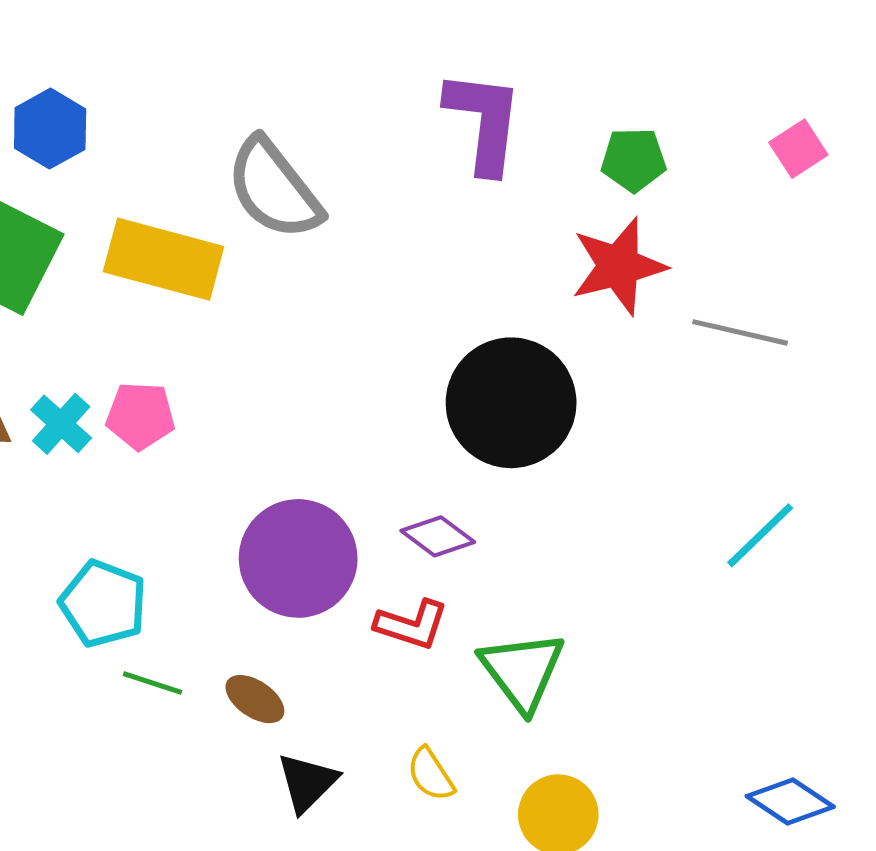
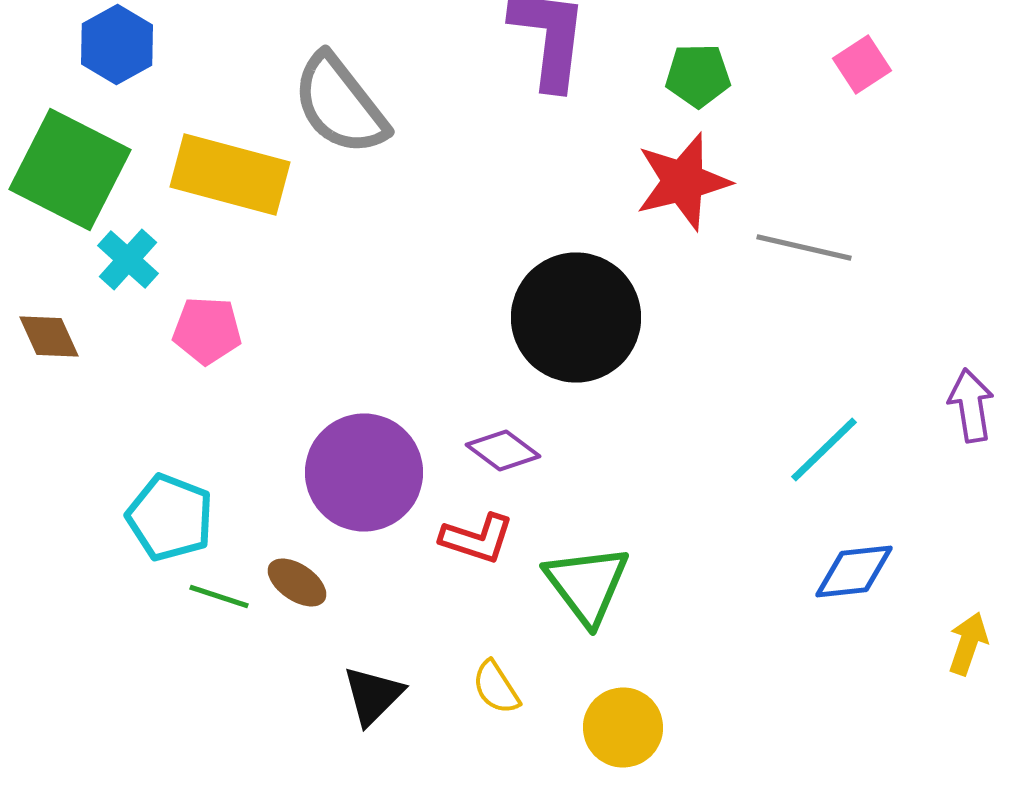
cyan cross: (61, 424) -> (128, 260), moved
brown ellipse: (255, 699) -> (297, 582), moved
blue diamond: (790, 802) -> (854, 572), moved, turned -40

